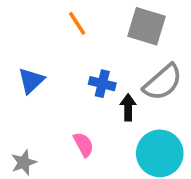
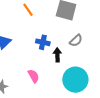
gray semicircle: (163, 82) -> (76, 41), size x0.6

